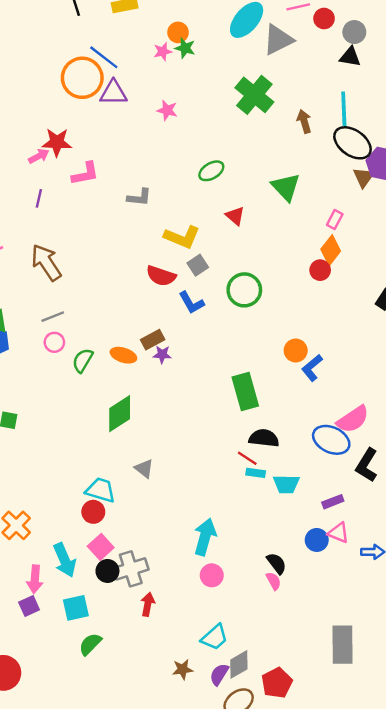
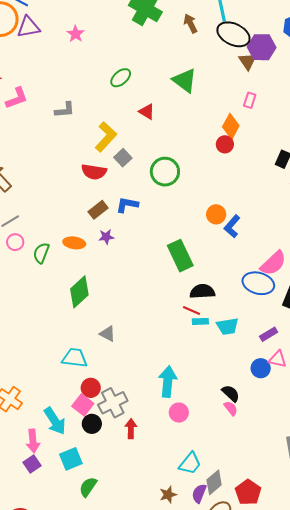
pink star: (167, 110) -> (75, 34), turned 30
pink rectangle: (335, 219) -> (250, 100), moved
yellow L-shape: (182, 237) -> (106, 137), turned -60
blue L-shape: (191, 303) -> (127, 205), moved, turned 140
brown rectangle: (153, 340) -> (98, 210), moved
red circle: (93, 512) -> (91, 388), moved
gray cross: (131, 569) -> (113, 403), moved
red arrow: (148, 604) -> (131, 429), moved

